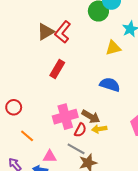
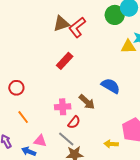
yellow triangle: (113, 48) -> (128, 47), moved
pink cross: (65, 117) -> (63, 107), size x0.7
brown arrow: (91, 117) -> (87, 102), moved
yellow arrow: (99, 129) -> (111, 144), moved

